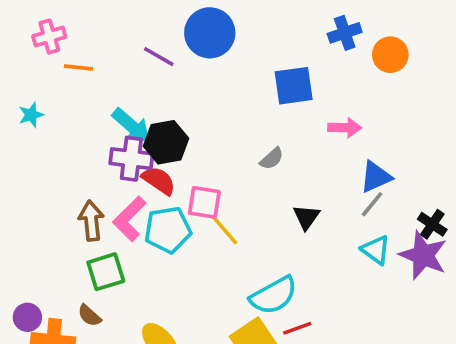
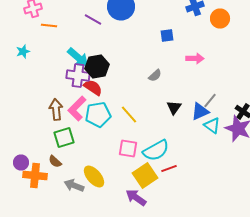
blue square: (294, 86) -> (167, 36), size x0.6
blue triangle: (376, 177) -> (200, 112), moved
pink square: (204, 202) -> (128, 148), moved

